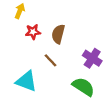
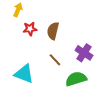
brown line: (50, 60) -> (55, 60), moved
green semicircle: (83, 87) -> (76, 79), turned -50

